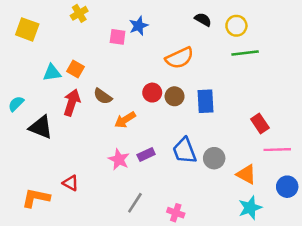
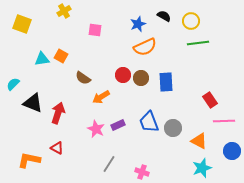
blue star: (139, 26) -> (138, 24), moved
red arrow: (72, 102) -> (58, 113), moved

